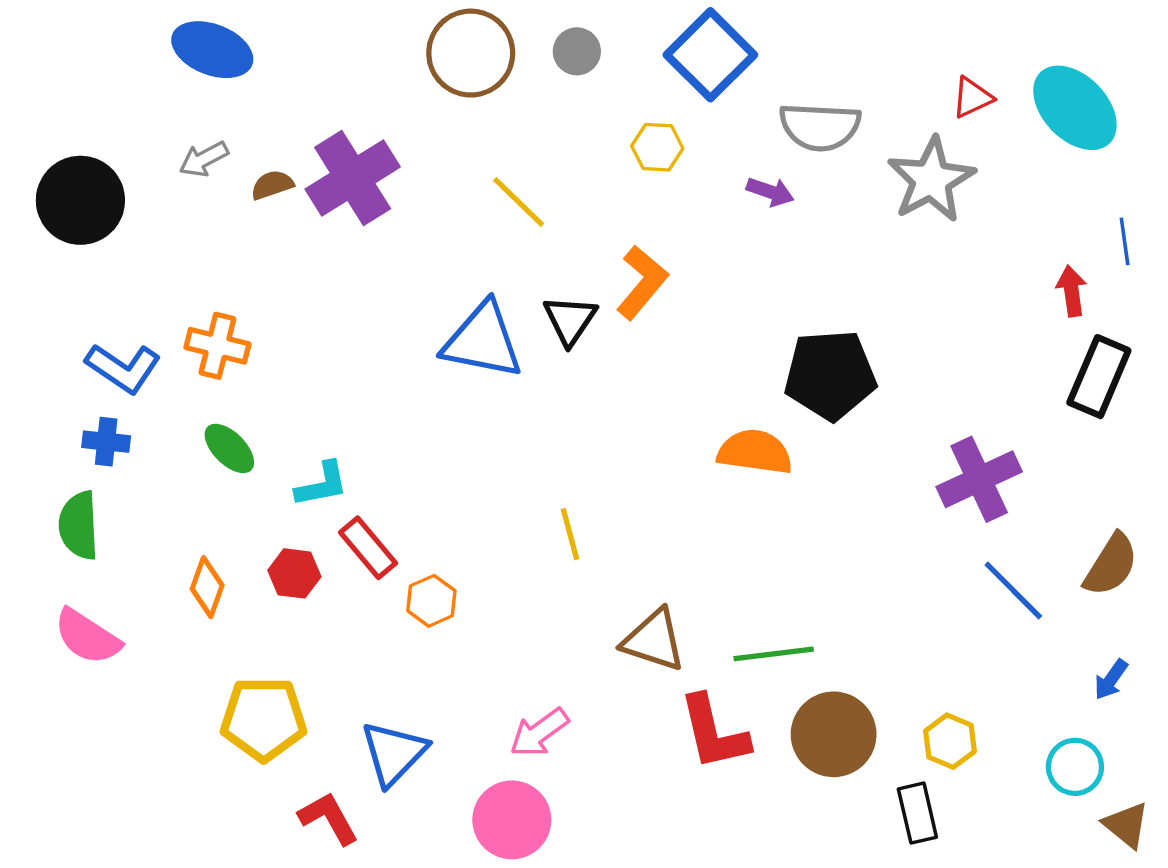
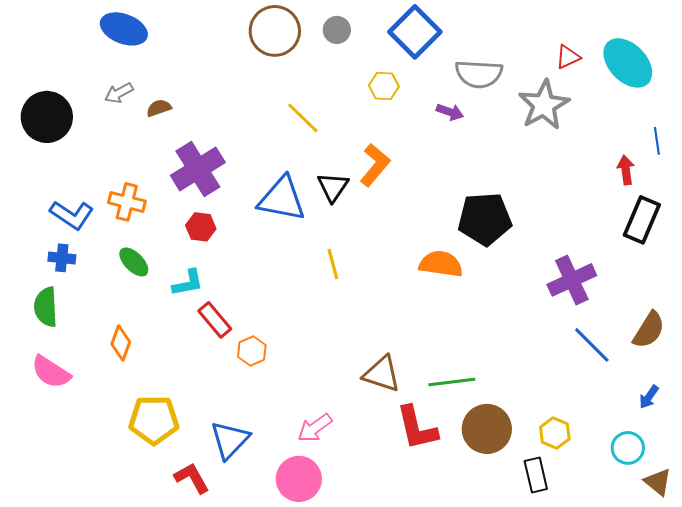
purple cross: (353, 178) -> (198, 169), moved
yellow line: (570, 534) -> (333, 264), moved
red hexagon: (294, 573) -> (201, 227), moved

